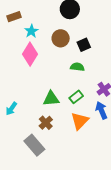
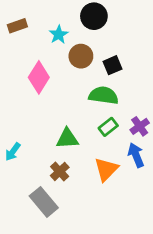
cyan star: (31, 31) -> (59, 35), moved
green semicircle: (77, 67) -> (104, 95), size x1.5
green rectangle: (76, 97) -> (108, 127), moved

